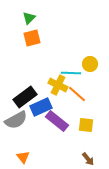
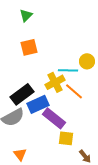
orange square: (32, 38) -> (29, 47), moved
yellow cross: (58, 85) -> (55, 82), turned 36
yellow square: (86, 125) -> (66, 138), moved

